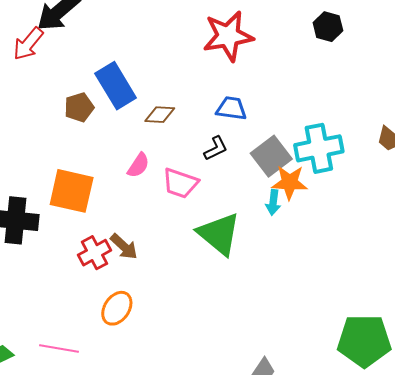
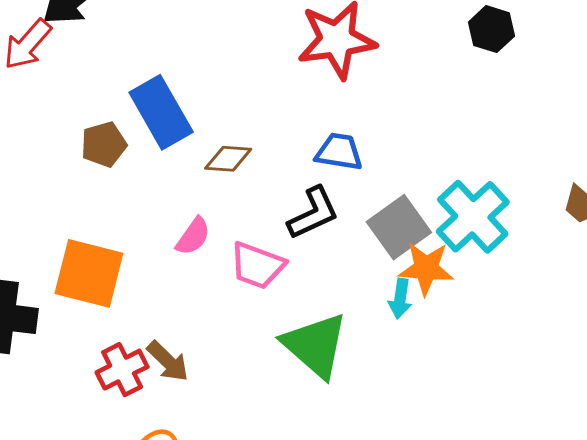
black L-shape: (216, 148) -> (313, 213), size x1.4
cyan cross: (319, 148) -> (473, 217), turned -33

